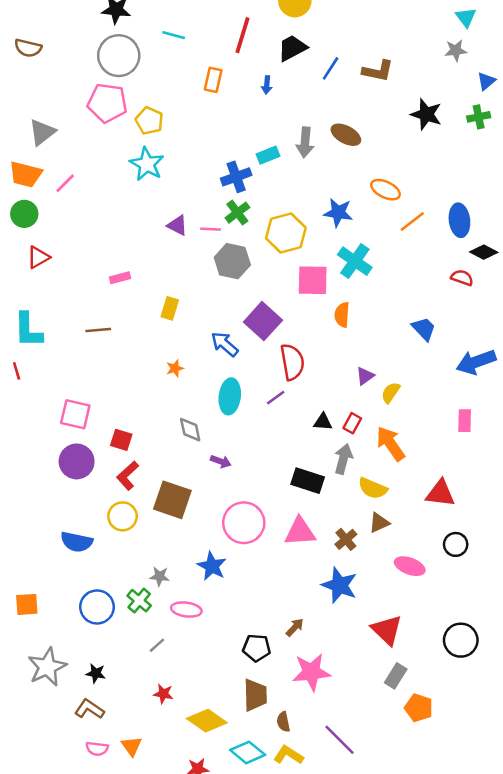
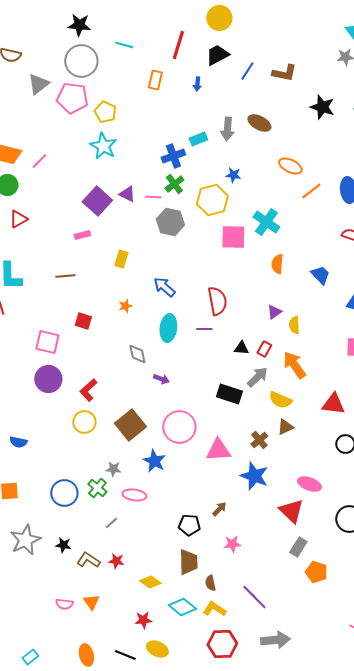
gray triangle: (42, 132) -> (38, 84), moved
blue star: (338, 213) -> (233, 175), moved, size x0.7
orange semicircle: (342, 315) -> (277, 264), moved
purple square: (263, 321) -> (97, 201), moved
yellow semicircle: (391, 393) -> (294, 325), turned -36
purple line: (276, 398) -> (204, 329), turned 35
red square: (121, 440) -> (83, 321), moved
gray arrow: (343, 459) -> (257, 377), turned 30
brown square: (172, 500) -> (130, 425), moved, turned 32
pink triangle: (300, 532) -> (218, 450), moved
blue semicircle: (77, 542) -> (18, 442), moved, size x0.7
pink ellipse: (410, 566) -> (309, 484), moved
pink star: (311, 672) -> (232, 544), size x0.6
brown L-shape: (89, 709) -> (88, 560), moved
yellow diamond: (207, 721) -> (150, 582), size x0.7

